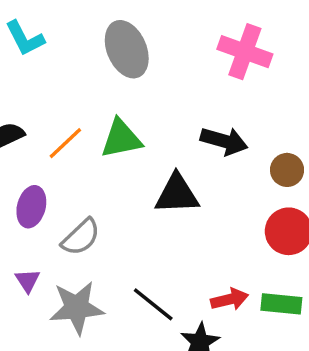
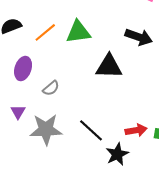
gray semicircle: (81, 237) -> (51, 88), size x0.7

